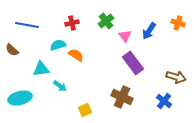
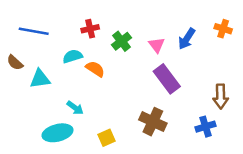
green cross: (106, 21) -> (122, 41), moved
cyan triangle: (41, 69) -> (40, 79), moved
brown arrow: (176, 77) -> (221, 96), turned 72
cyan ellipse: (20, 98) -> (58, 133), moved
blue cross: (164, 101) -> (206, 127), turned 35

